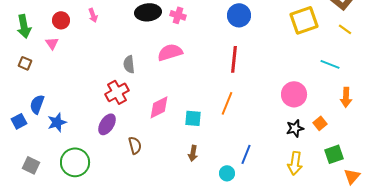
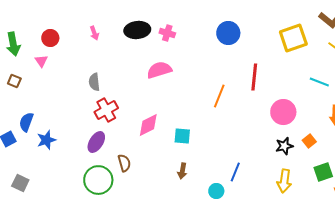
pink arrow: (93, 15) -> (94, 33), moved
red line: (234, 59) -> (254, 77), moved
gray semicircle: (129, 64) -> (94, 82), moved
orange line: (227, 103) -> (219, 96), moved
green circle: (75, 162) -> (98, 180), moved

